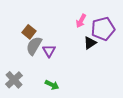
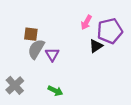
brown square: (29, 32) -> (31, 34), turned -32

